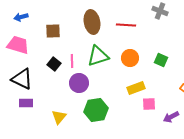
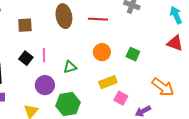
green triangle: (98, 56) -> (70, 67), moved, size x0.6
purple circle: (79, 83) -> (45, 85), moved
pink square: (149, 104) -> (121, 98), turned 32

